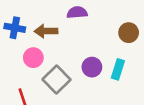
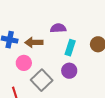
cyan rectangle: (118, 69) -> (70, 48), moved

